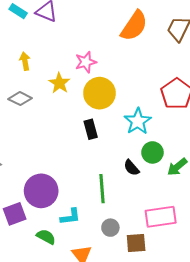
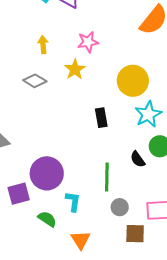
pink star: (86, 62) -> (88, 42), moved
yellow circle: (99, 93) -> (133, 81), moved
cyan L-shape: (70, 217) -> (73, 201), turned -80
gray circle: (110, 228) -> (120, 207), moved

